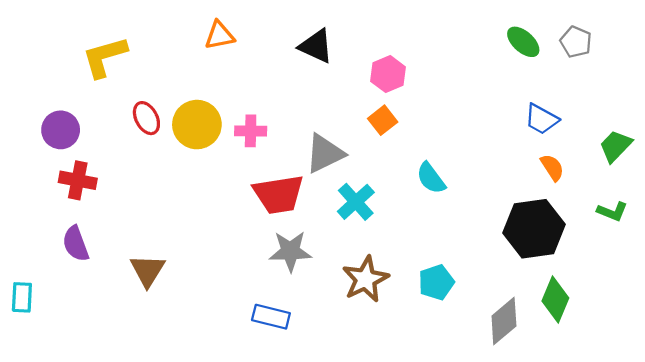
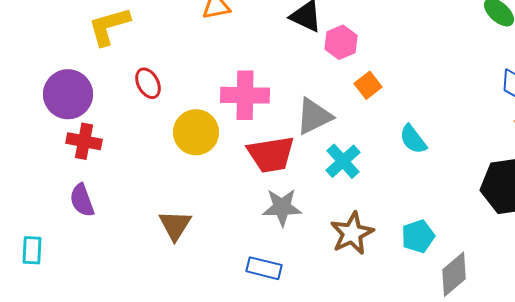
pink hexagon: (388, 74) -> (341, 42), moved
yellow circle: (197, 125) -> (196, 132), moved
purple circle: (61, 130) -> (68, 94), size x1.4
pink cross: (251, 131) -> (245, 95), size x1.6
brown triangle: (148, 271) -> (175, 225), moved
gray diamond: (504, 321) -> (454, 274), moved

